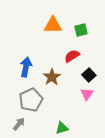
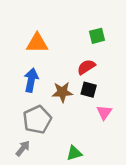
orange triangle: (53, 25) -> (37, 43), moved
black square: (89, 75) -> (89, 90), moved, turned -32
brown star: (52, 77) -> (62, 92), turned 30

